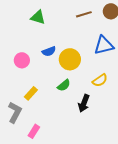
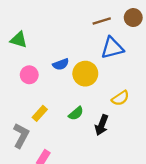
green triangle: (38, 17) -> (19, 40), moved
blue triangle: (104, 45) -> (112, 48), moved
green semicircle: (64, 85) -> (76, 113), moved

